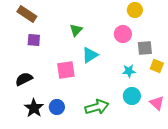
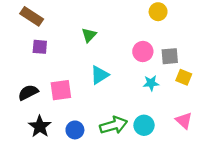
pink circle: (123, 34) -> (143, 51), moved
cyan triangle: (90, 55) -> (100, 75), moved
pink square: (66, 70) -> (61, 90), moved
cyan circle: (132, 96) -> (144, 125), moved
blue circle: (57, 107) -> (75, 130), moved

